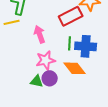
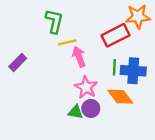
yellow line: (12, 22) -> (67, 42), moved
pink star: (46, 60) -> (86, 87), turned -30

